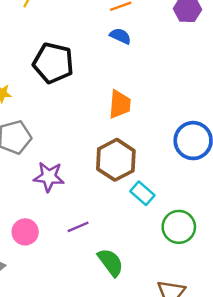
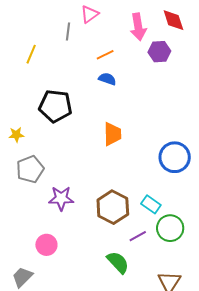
brown hexagon: (116, 160) -> (113, 207), moved
cyan rectangle: (142, 193) -> (151, 204), moved
purple line: (78, 227) -> (138, 236), moved

